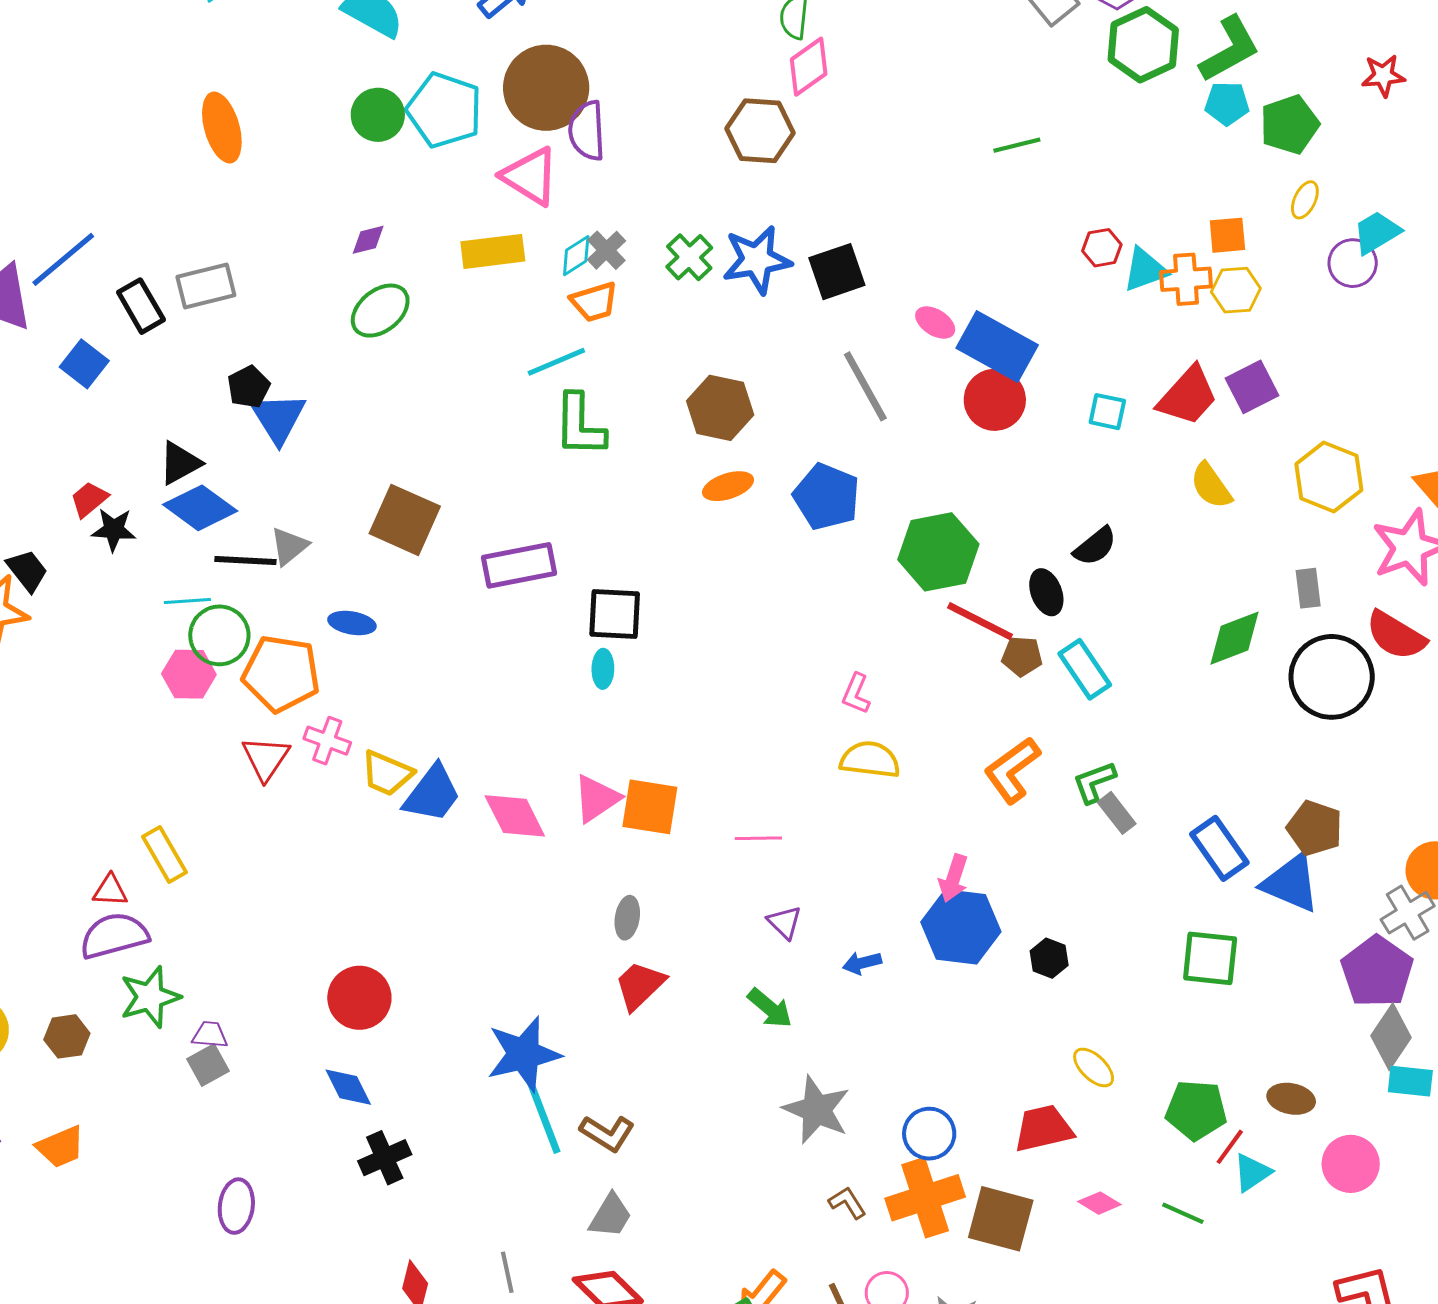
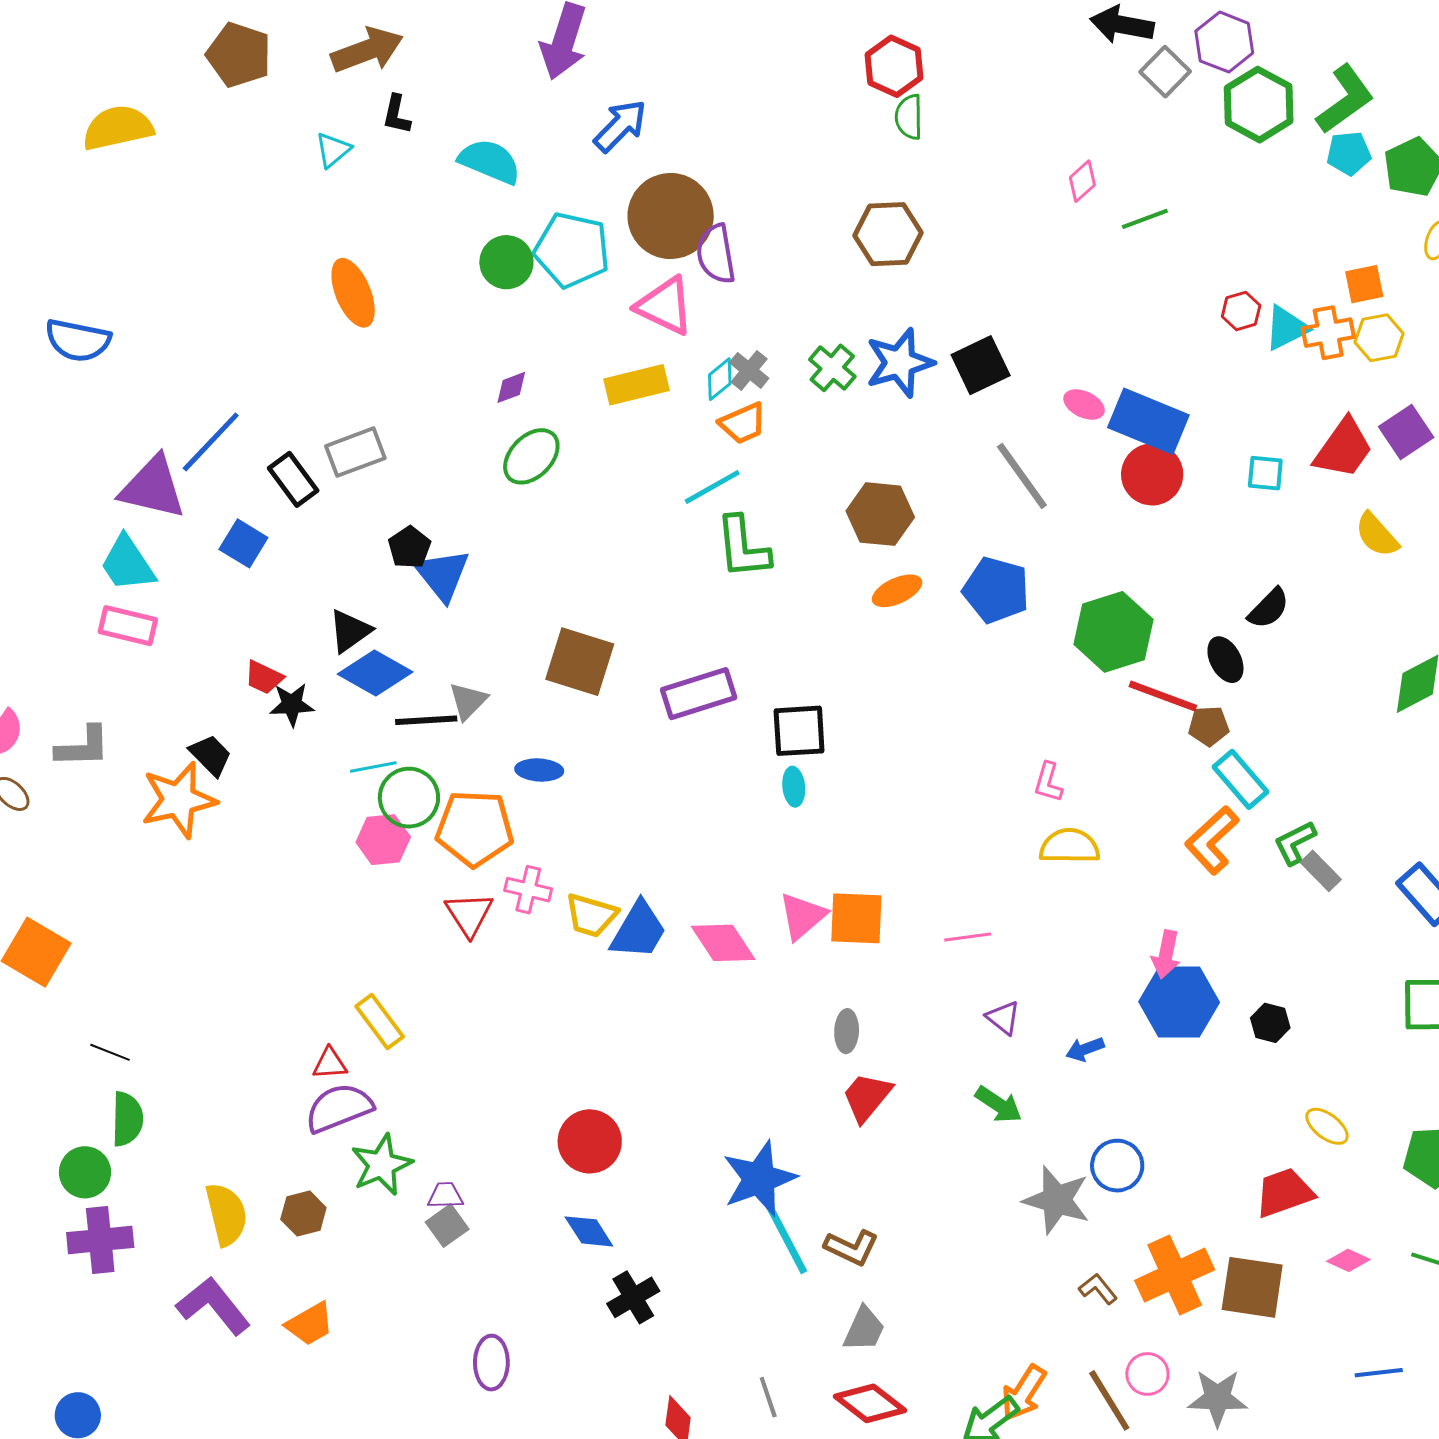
pink diamond: (809, 67) -> (1082, 181), moved, size x0.7
red trapezoid: (89, 499) -> (264, 677), turned -108
cyan rectangle: (1085, 669) -> (1240, 779), moved
blue circle: (929, 1134) -> (1117, 1166), moved

